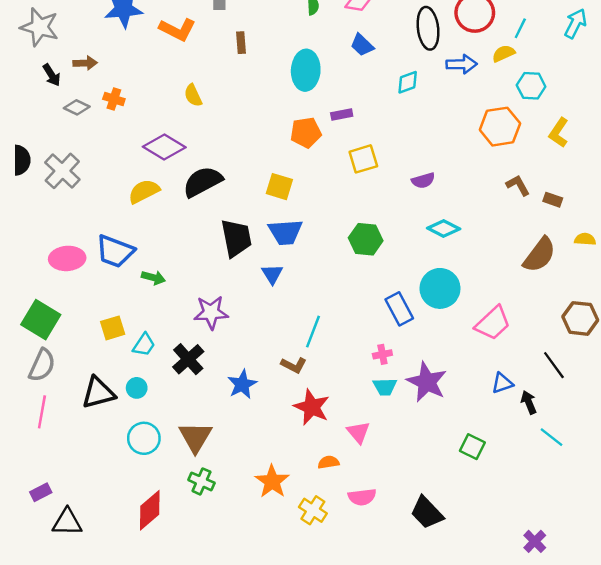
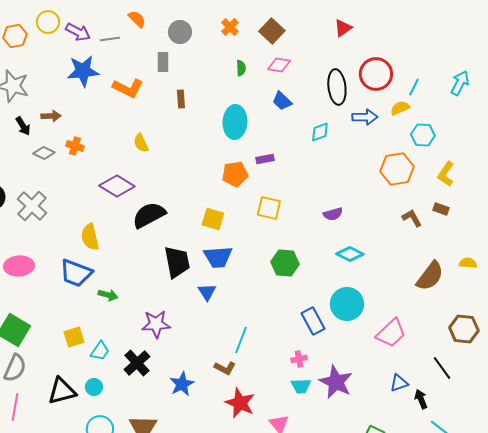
yellow square: (363, 159) -> (269, 208), moved, turned 30
yellow semicircle: (144, 191) -> (90, 237), moved, turned -76
brown rectangle: (553, 200) -> (441, 209), moved
pink ellipse: (67, 258) -> (19, 266), moved

